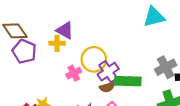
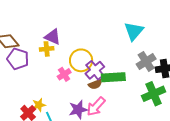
cyan triangle: (154, 17) -> (134, 31), moved, turned -30

